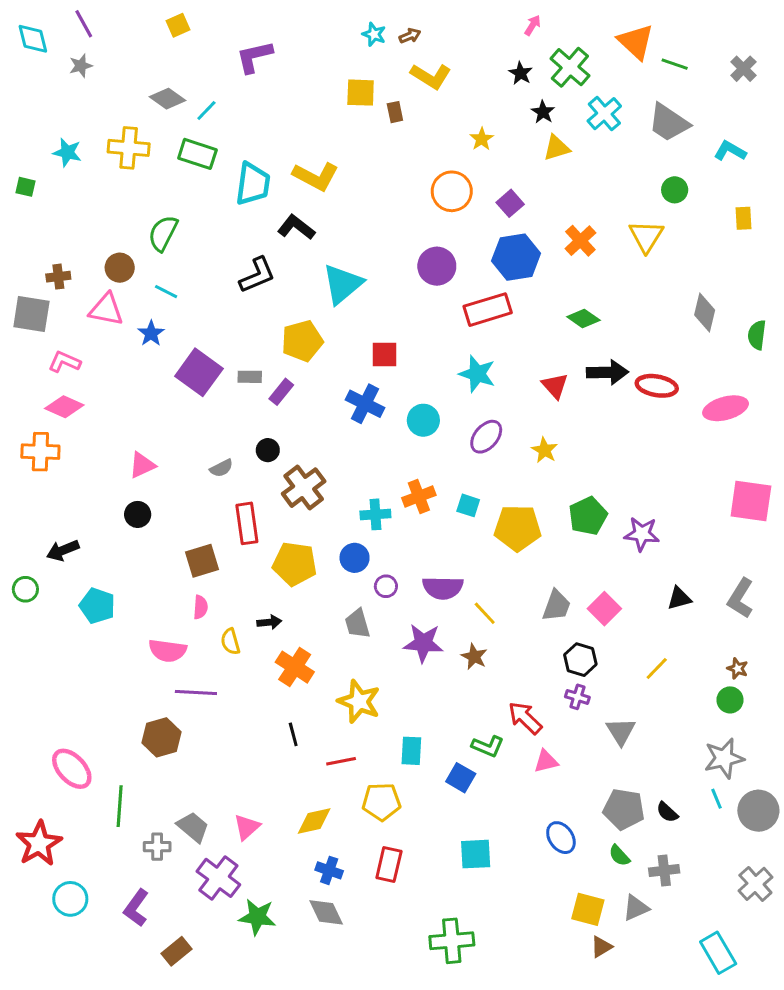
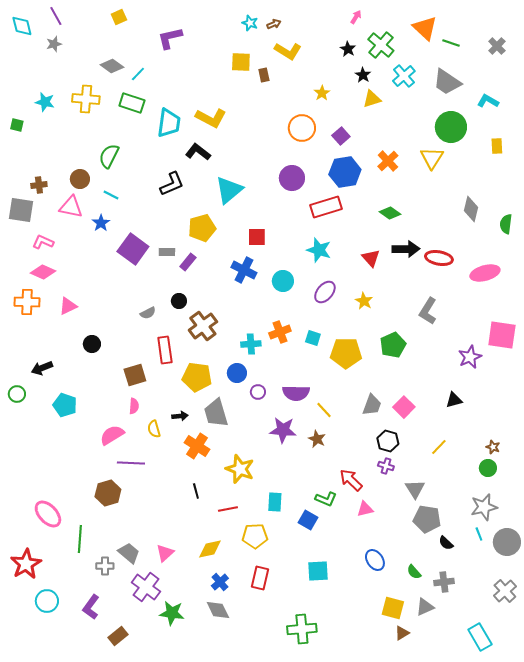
green circle: (675, 190) -> (451, 127), size x1.8
pink triangle: (142, 465) -> (68, 306), moved
purple star: (642, 534) -> (470, 357), moved, turned -30
gray L-shape: (740, 598) -> (428, 311), moved
gray trapezoid: (358, 624) -> (216, 413), moved, size x1.4
pink semicircle: (168, 651) -> (112, 435), turned 140
gray pentagon: (624, 809) -> (427, 519), moved
blue cross: (329, 870) -> (220, 582), turned 30

